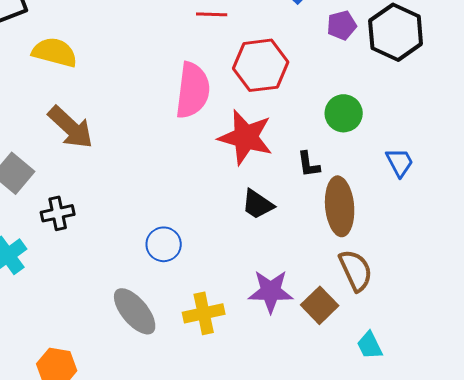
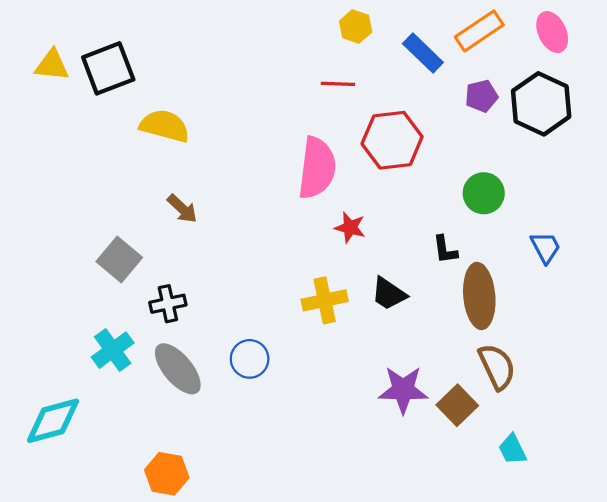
brown arrow: (71, 127) -> (182, 209), size x0.6
red star: (246, 137) -> (350, 227), moved, size x0.5
blue circle: (164, 244) -> (250, 359), moved
gray ellipse: (135, 311) -> (178, 369), moved
yellow cross: (204, 313) -> (325, 300), moved

